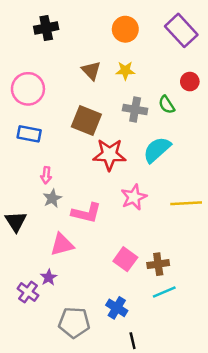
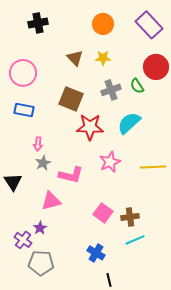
red circle: (190, 82) -> (156, 67), size x1.6
gray cross: (135, 110) -> (111, 90), turned -30
gray pentagon: (74, 322) -> (41, 263), moved

